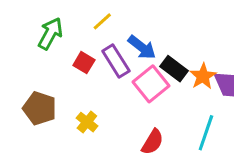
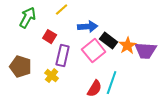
blue arrow: (142, 47) -> (88, 27), turned -42
purple rectangle: (116, 61) -> (63, 56), moved, turned 45
cyan line: (206, 133) -> (112, 83), moved

